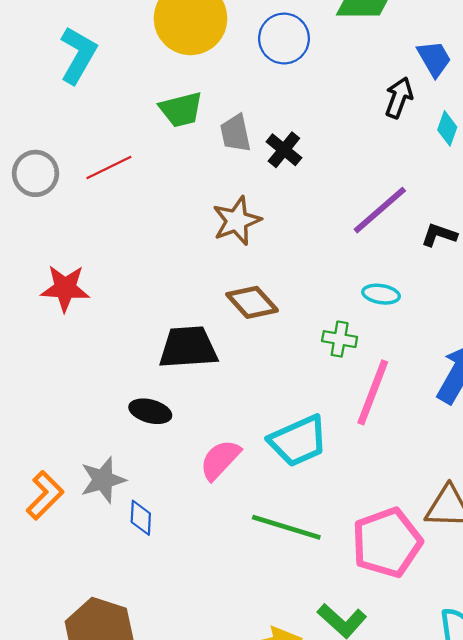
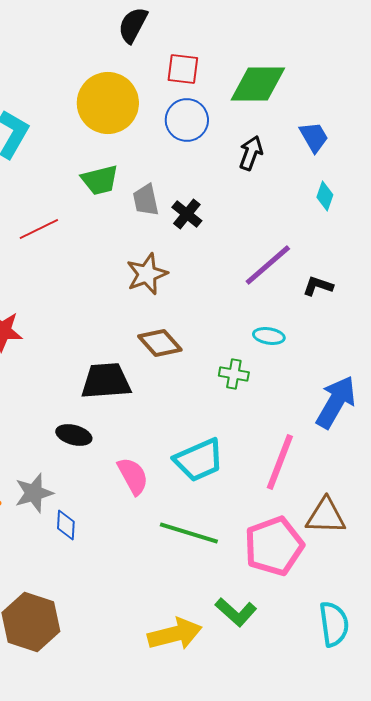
black arrow: (399, 98) -> (251, 153), moved
pink line: (373, 392) -> (280, 462), moved
pink semicircle: (220, 460) -> (133, 476), turned 108

